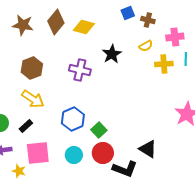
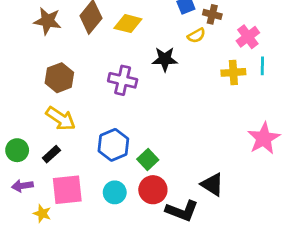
pink cross: (175, 37) -> (248, 37), turned -30
yellow semicircle: (146, 46) -> (196, 35), moved
black star: (112, 54) -> (165, 59), turned 30

